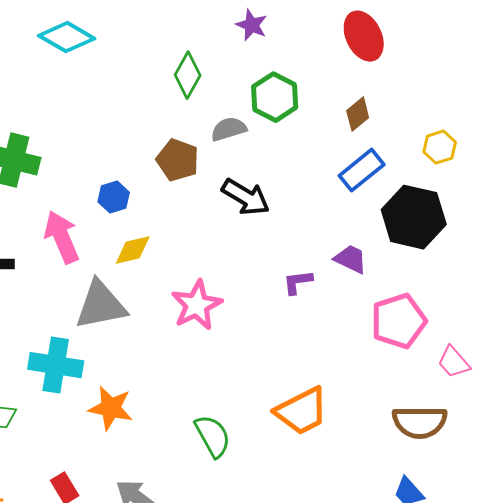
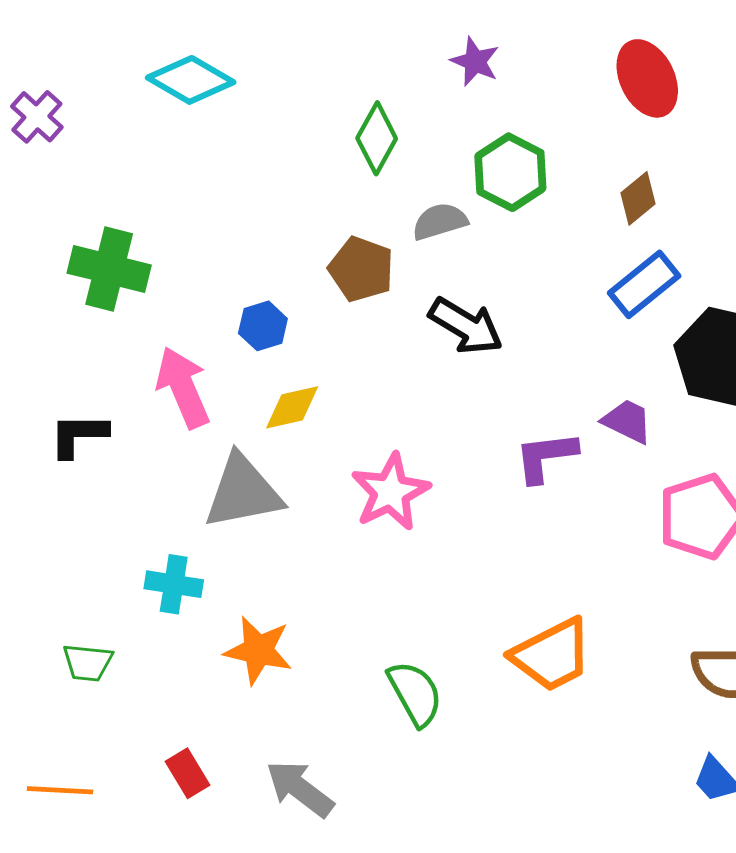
purple L-shape: (298, 282) -> (546, 457), size x1.4
cyan cross: (56, 365) -> (174, 584), size x0.7

